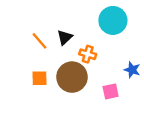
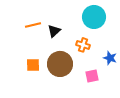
orange line: (39, 41) -> (33, 25), moved, turned -63
orange cross: (88, 54) -> (83, 45), moved

